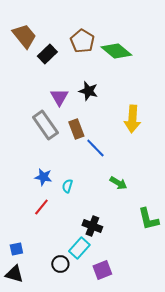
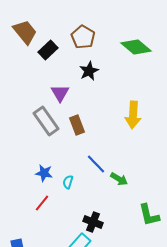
green diamond: (116, 51) -> (136, 47), moved
black star: (88, 91) -> (89, 71), moved, turned 30
blue line: (95, 148) -> (96, 164), moved

